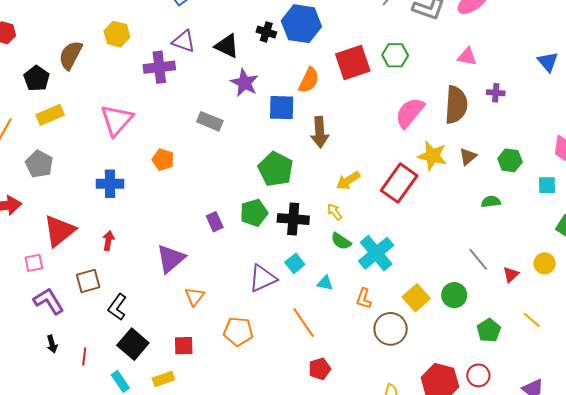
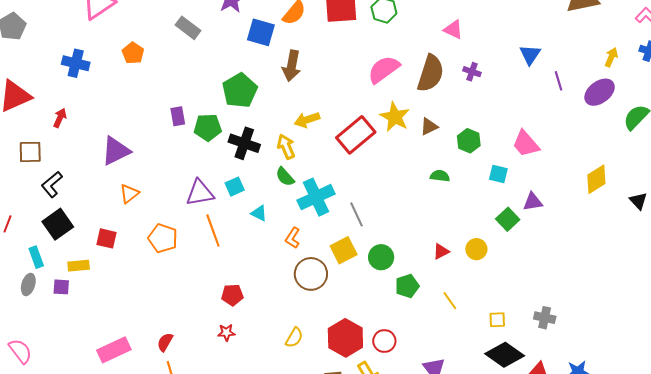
yellow arrow: (335, 212) -> (286, 147), size x1.4
purple rectangle: (215, 222) -> (178, 116), moved
gray line: (478, 259) -> (356, 214), moved
orange line: (304, 323) -> (213, 230), moved
green pentagon: (489, 330) -> (407, 286), moved

